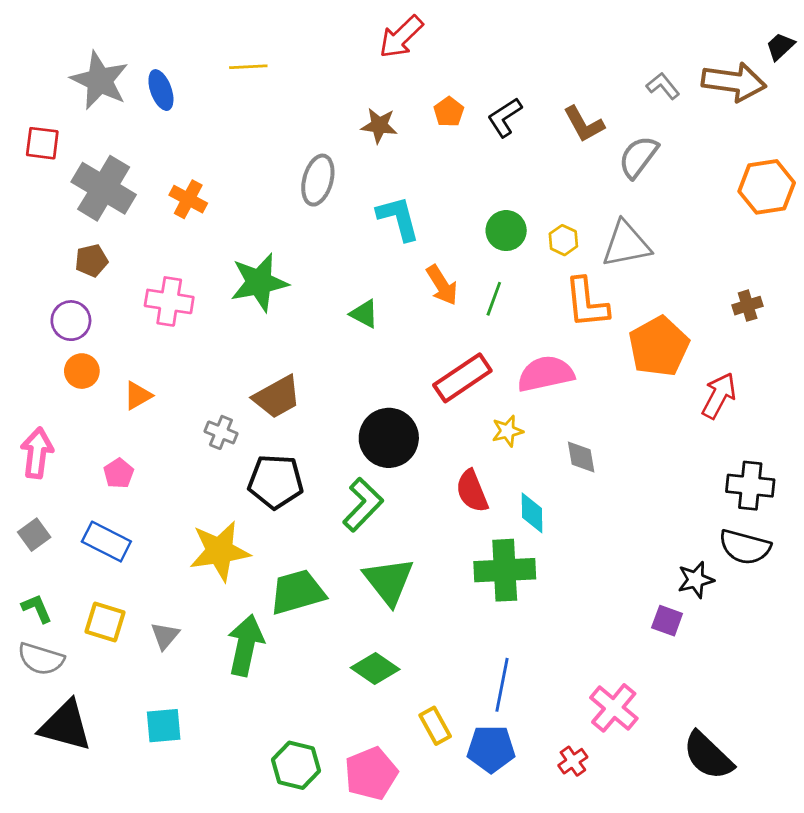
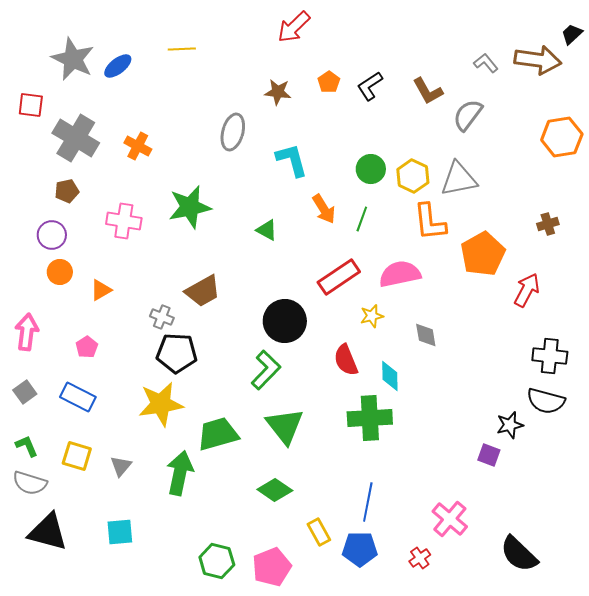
blue ellipse: (161, 90) -> (118, 66), turned 72
yellow hexagon: (563, 240) -> (413, 176), size x1.5
black pentagon: (276, 482) -> (177, 353), moved

